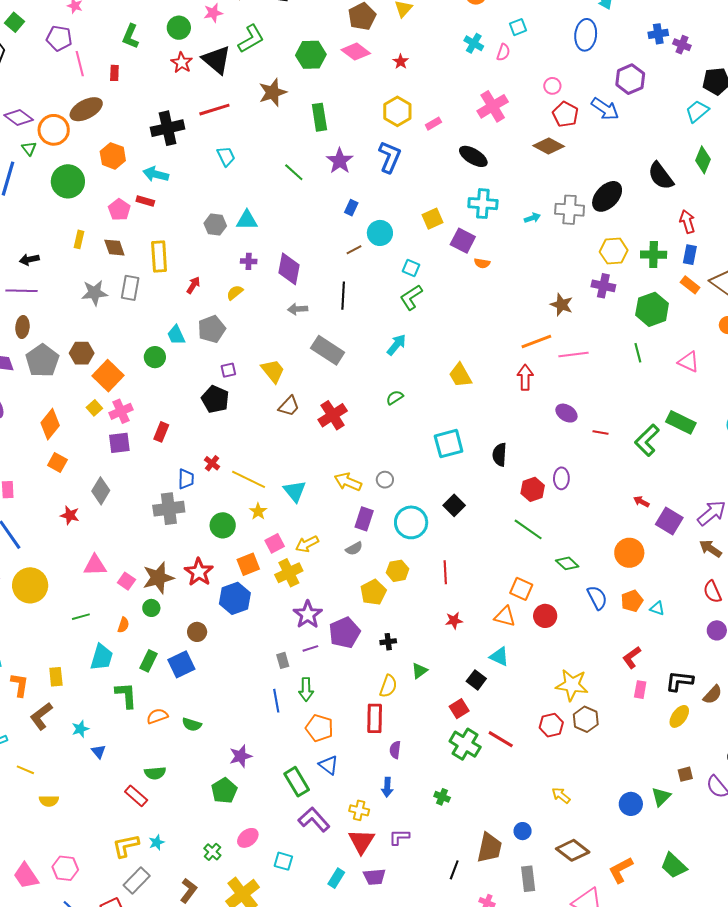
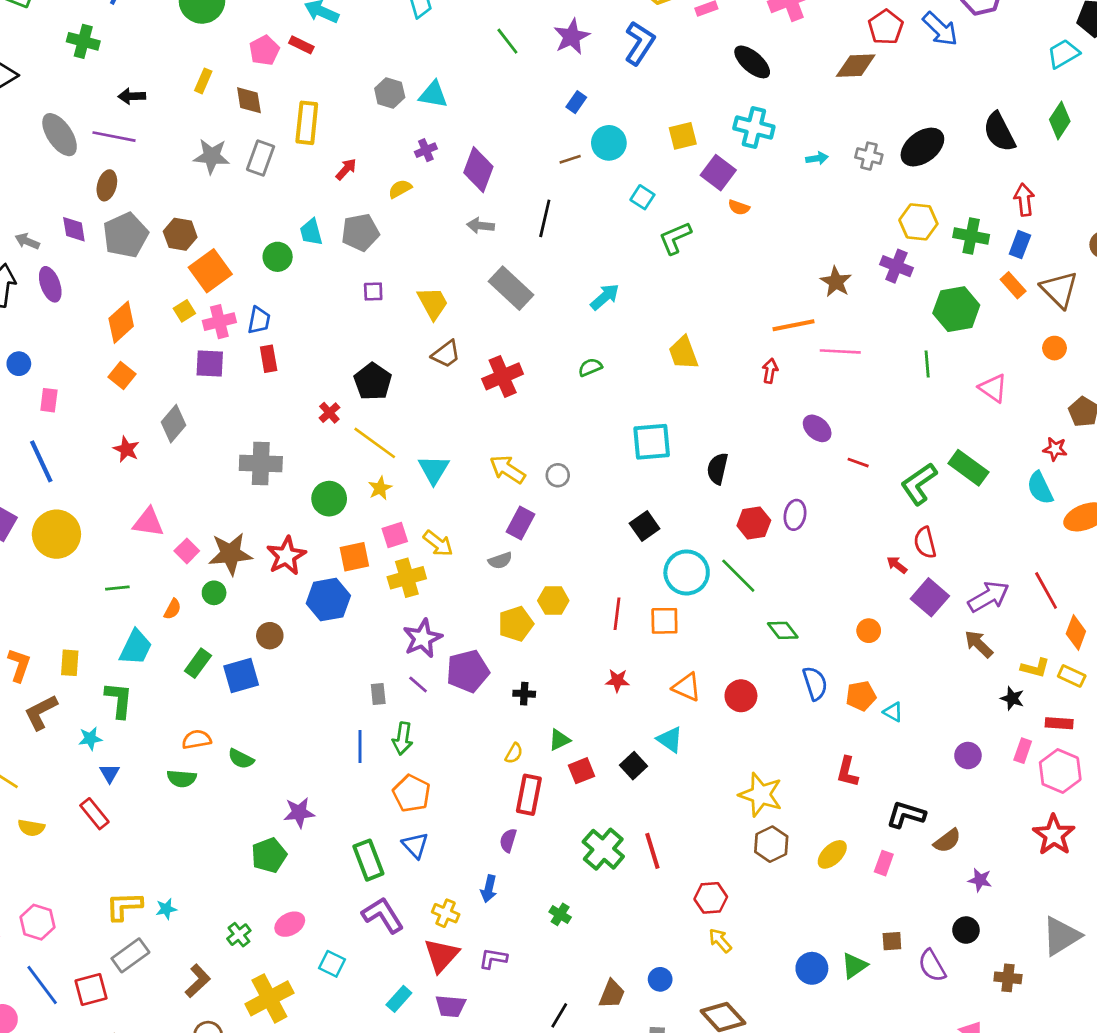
brown diamond: (549, 146) -> (856, 66), turned -40
gray cross: (570, 210) -> (869, 156), size x0.7
purple cross: (249, 261) -> (426, 150), turned -35
green L-shape: (411, 297) -> (675, 238), moved
red arrow: (525, 377) -> (770, 371), size x0.7
black pentagon: (215, 399) -> (373, 381), moved
red rectangle: (161, 432) -> (269, 359), turned -42
blue trapezoid: (186, 479) -> (259, 320), moved
cyan circle: (411, 522) -> (687, 572), moved
yellow arrow: (307, 544) -> (438, 543), turned -125
orange circle: (629, 553) -> (869, 631), size x0.6
orange square: (521, 589) -> (664, 621), moved, turned -35
red semicircle: (712, 592) -> (925, 543), moved
purple line: (310, 648) -> (418, 684), turned 49
red L-shape: (632, 657) -> (847, 772), turned -50
yellow semicircle: (388, 686) -> (514, 753), size x0.7
pink rectangle: (640, 690) -> (884, 863), moved
green L-shape: (126, 695) -> (119, 700), moved
red square: (459, 709) -> (581, 771), moved
yellow ellipse: (679, 716) -> (832, 854), moved
red rectangle: (375, 718) -> (529, 795), moved
red hexagon: (551, 725) -> (711, 898), moved
red line: (501, 739) -> (652, 851), turned 32
green semicircle: (155, 773) -> (182, 779), moved
red rectangle: (136, 796) -> (94, 814), moved
brown trapezoid: (490, 848) -> (612, 994), size x0.7

